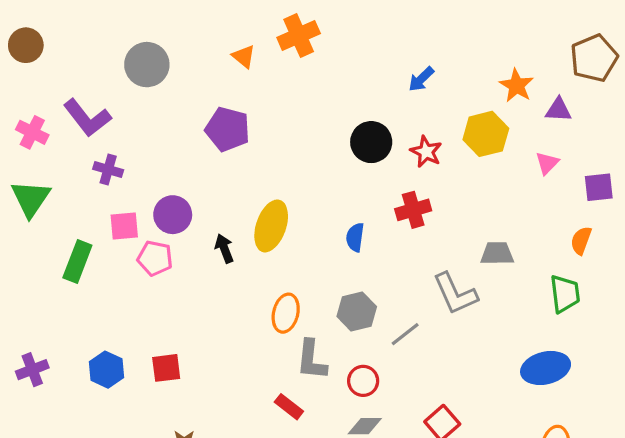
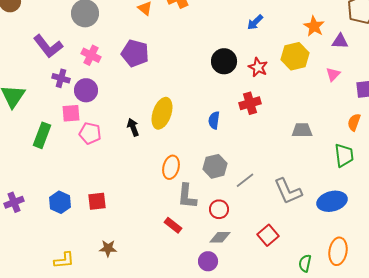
pink cross: (32, 132) -> (91, 55), moved
purple circle: (173, 215) -> (86, 90), moved
gray L-shape: (455, 294) -> (288, 191), moved

